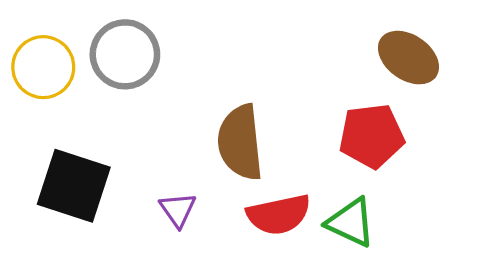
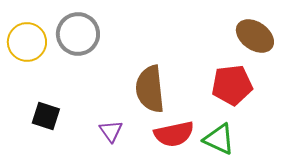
black square: (74, 186) -> (46, 116), size x0.6

